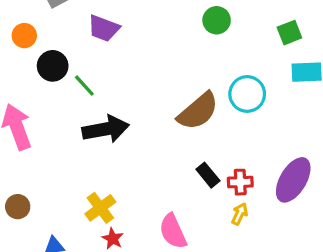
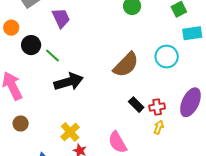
purple trapezoid: (104, 28) -> (61, 18), turned -130
cyan circle: (247, 94) -> (167, 57), moved
brown circle: (18, 207) -> (21, 124), moved

